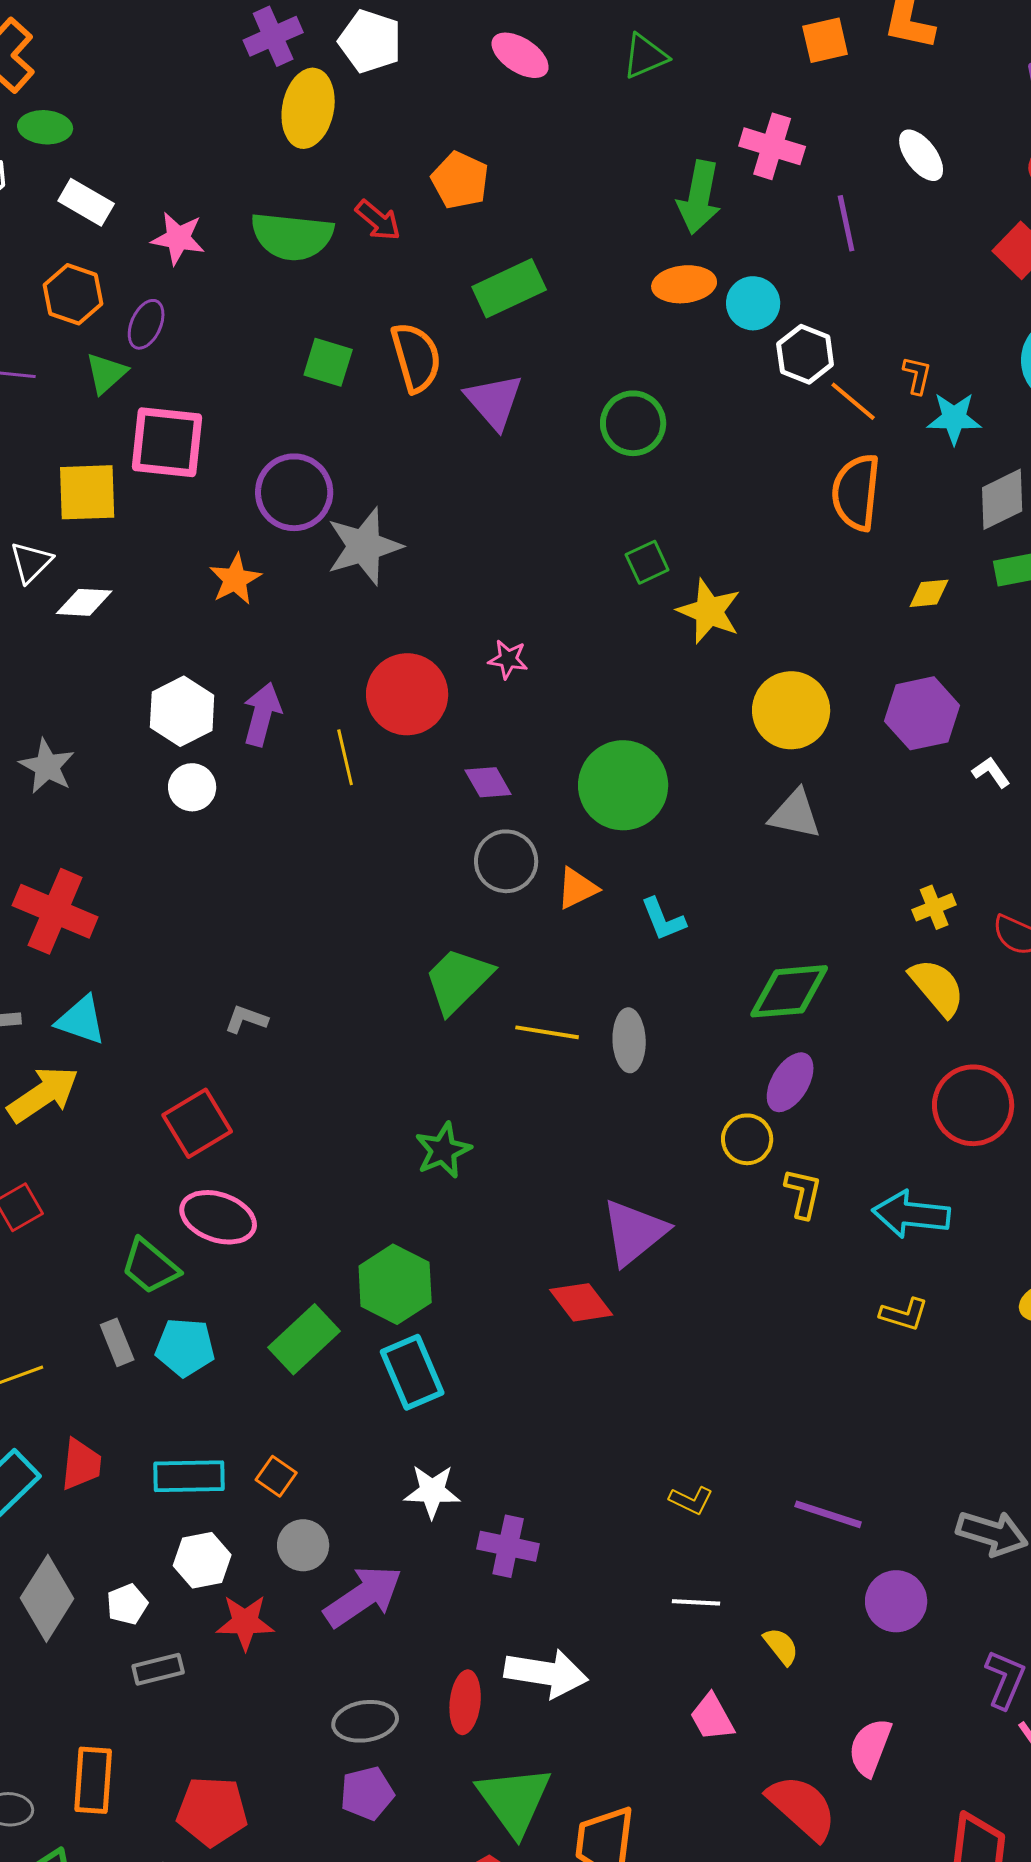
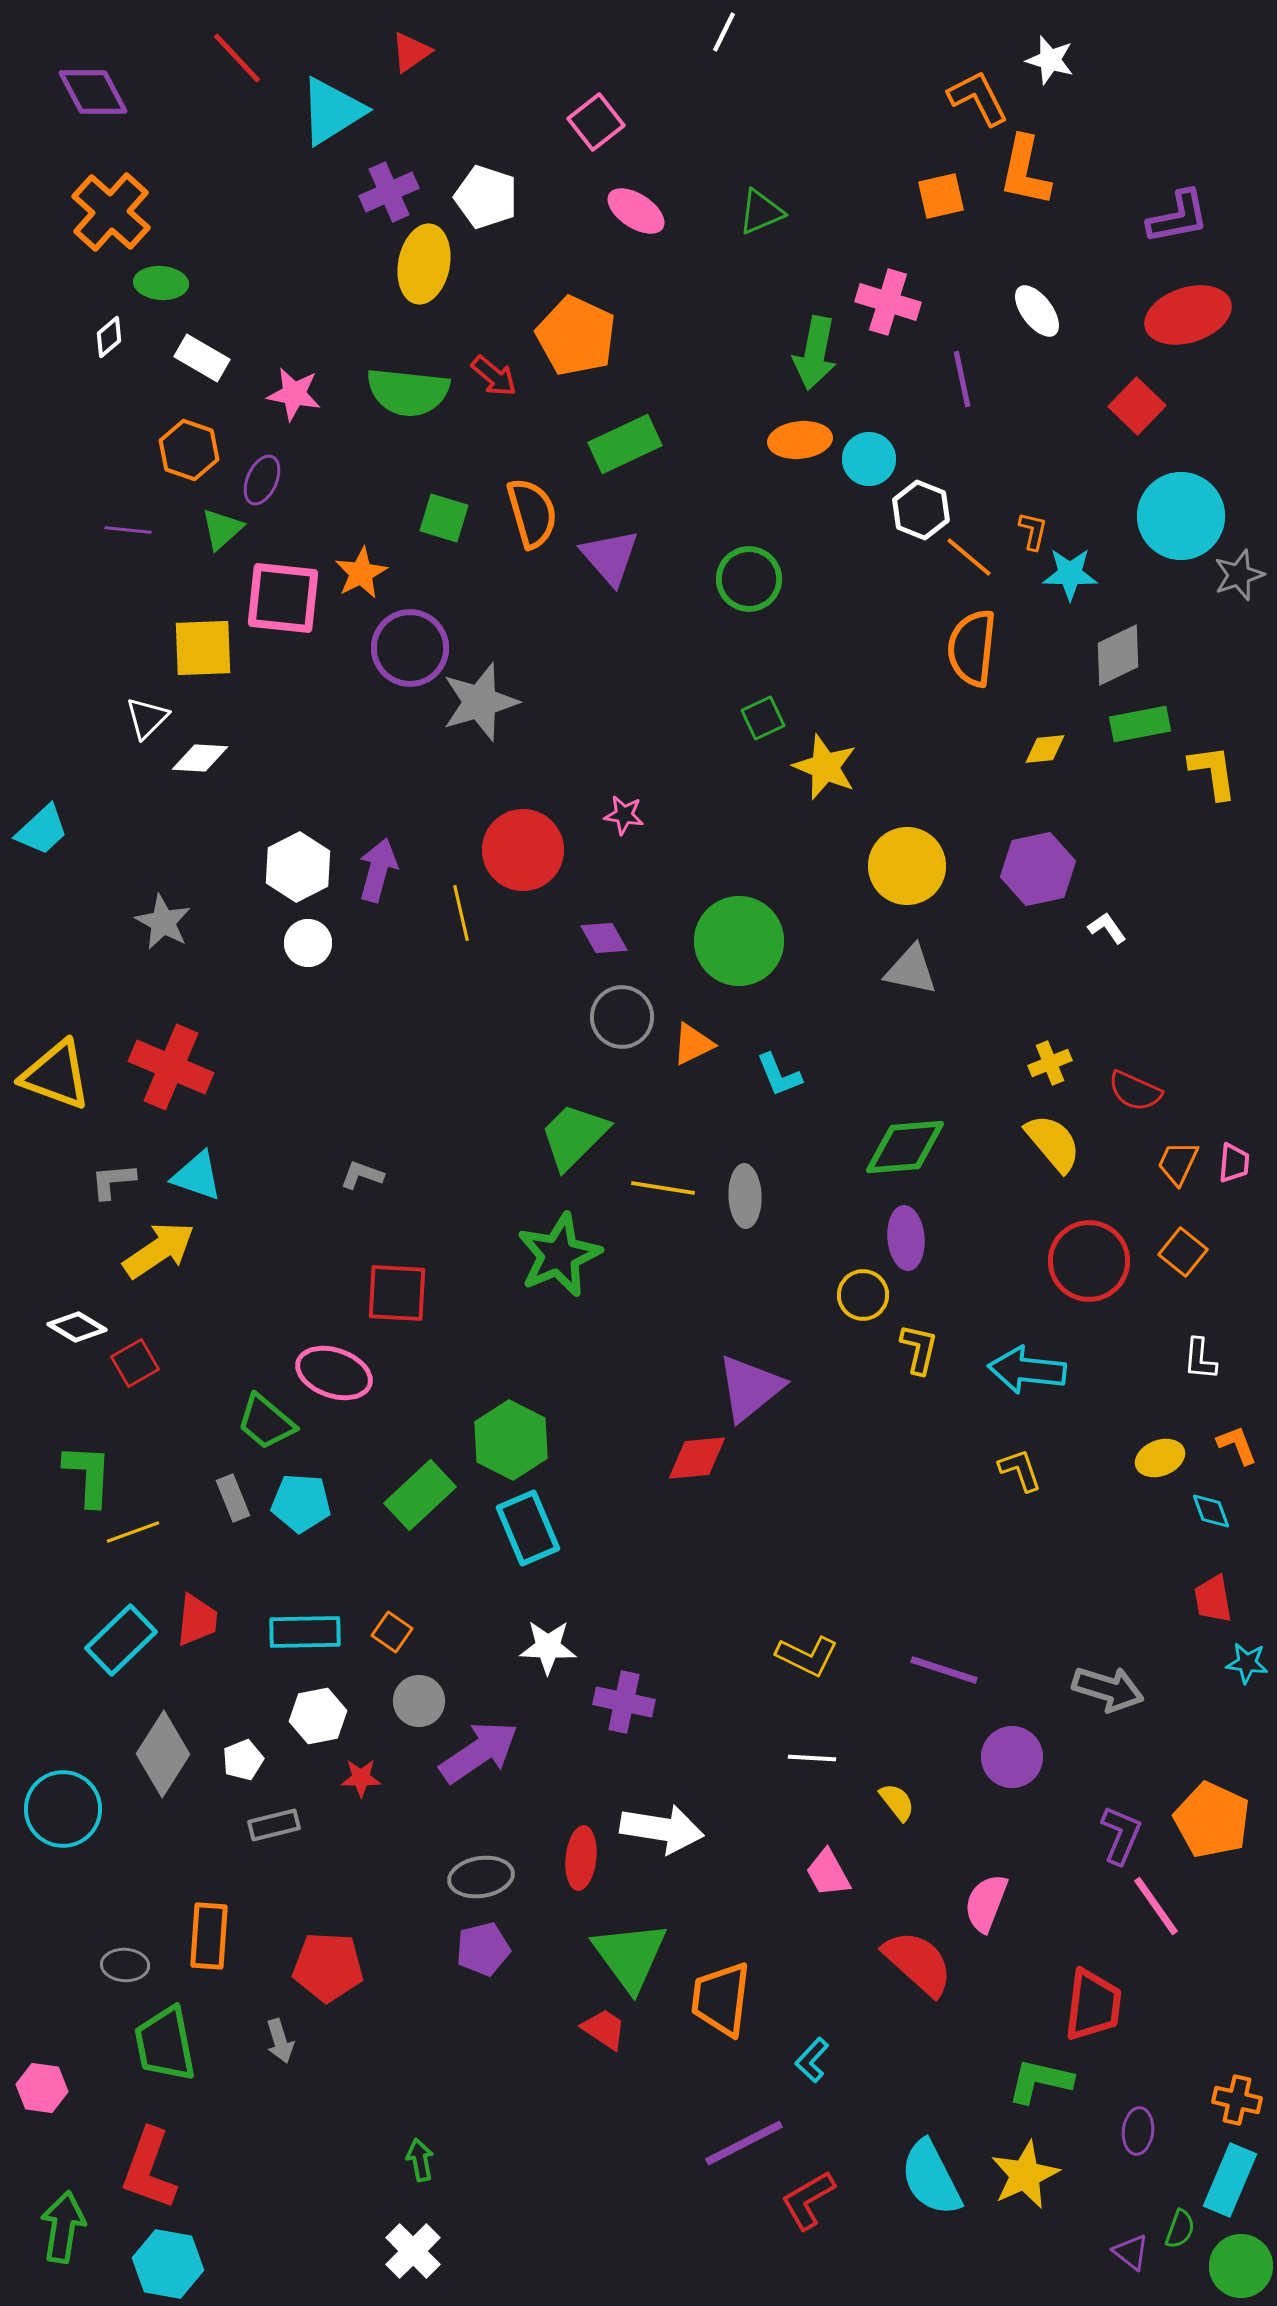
orange pentagon: (460, 180) -> (576, 336), size x1.4
orange star: (235, 579) -> (361, 573), moved
purple ellipse: (790, 1082) -> (906, 1238), turned -36
red square: (197, 1123) -> (397, 1293), moved, turned 34
green star: (443, 1150) -> (559, 1255), moved, size x1.5
red diamond: (581, 1302) -> (697, 1458), turned -58
yellow L-shape: (904, 1314) -> (1020, 1470), turned -126
yellow L-shape: (691, 1500) -> (807, 1656), size x1.4
red star: (245, 1622) -> (361, 1778), size x0.7

